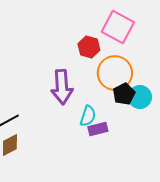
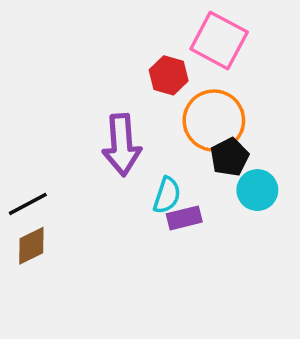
cyan circle: (140, 97) -> (257, 190), moved

